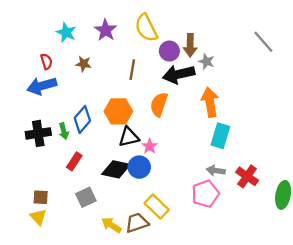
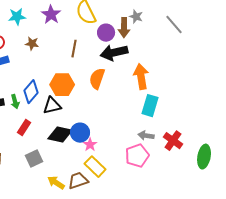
cyan star: (66, 32) -> (17, 17), turned -30
gray line: (263, 42) -> (174, 25), moved
gray star: (207, 61) -> (136, 17), moved
black triangle: (129, 137) -> (52, 106), moved
pink star: (150, 146) -> (90, 145), moved

